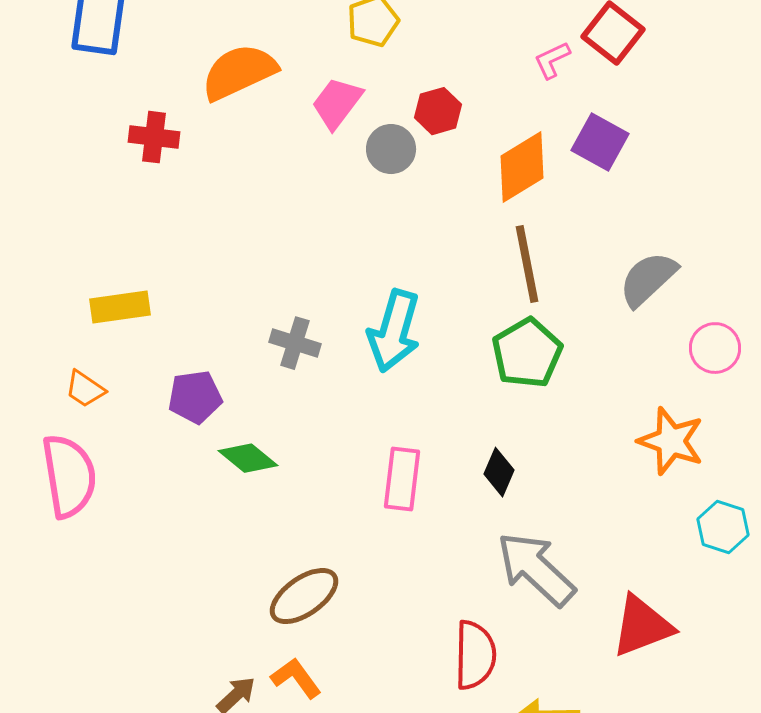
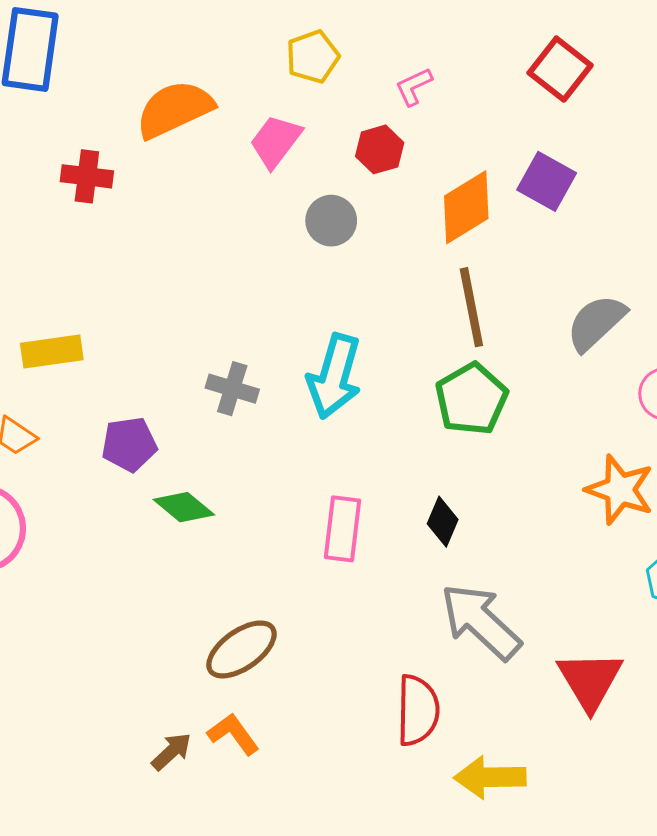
pink L-shape: (552, 60) -> (414, 87), moved
gray circle: (391, 149) -> (331, 221), moved
red triangle: (642, 626) -> (590, 680), turned -40

